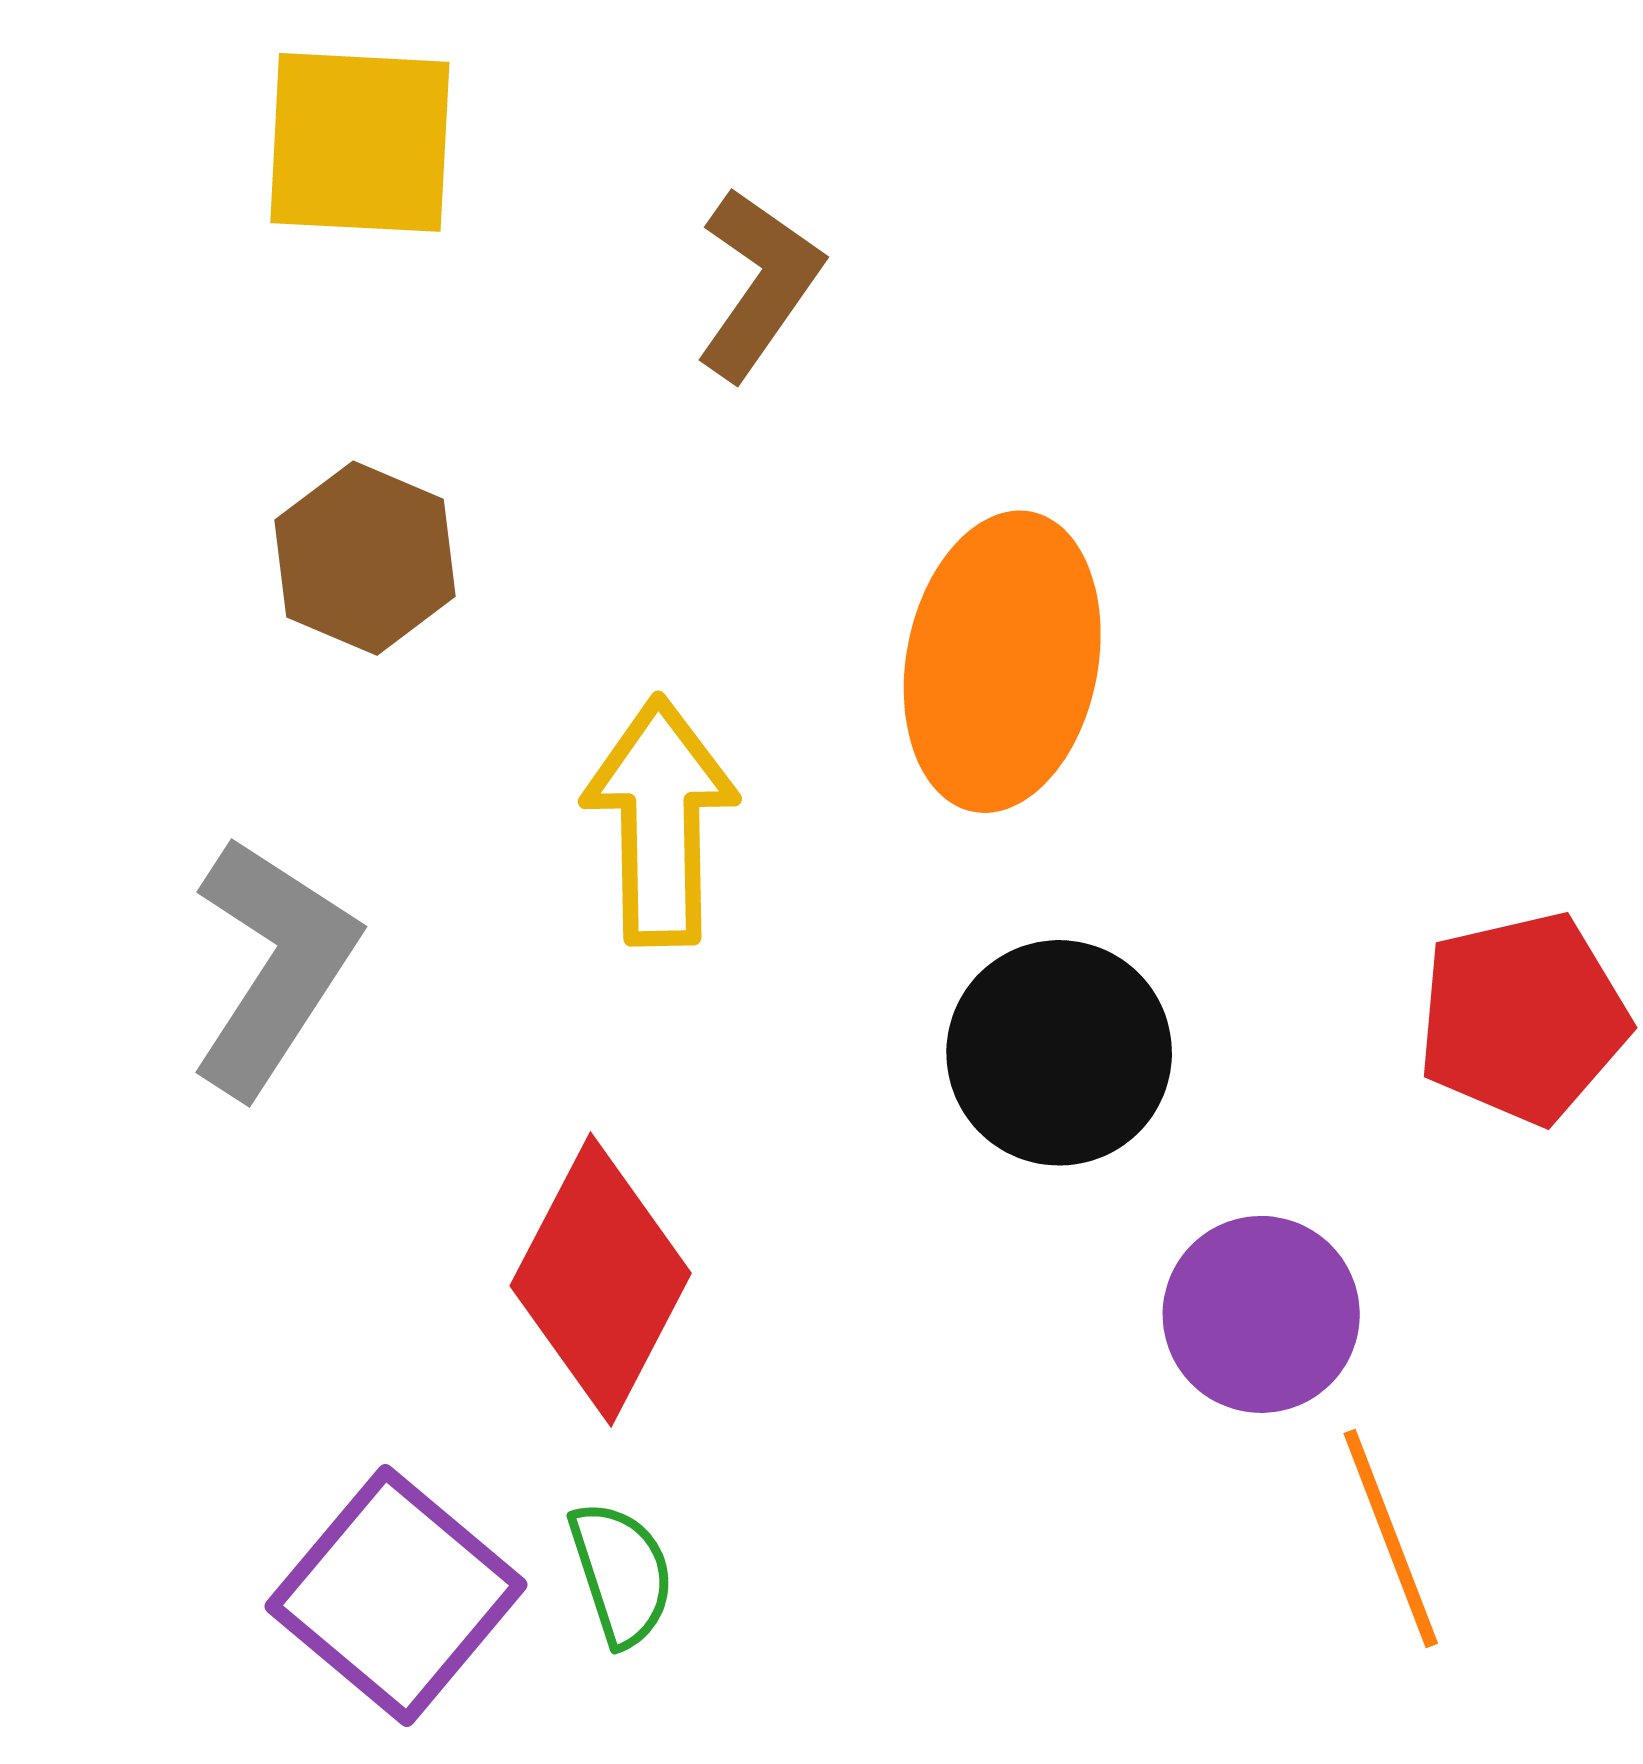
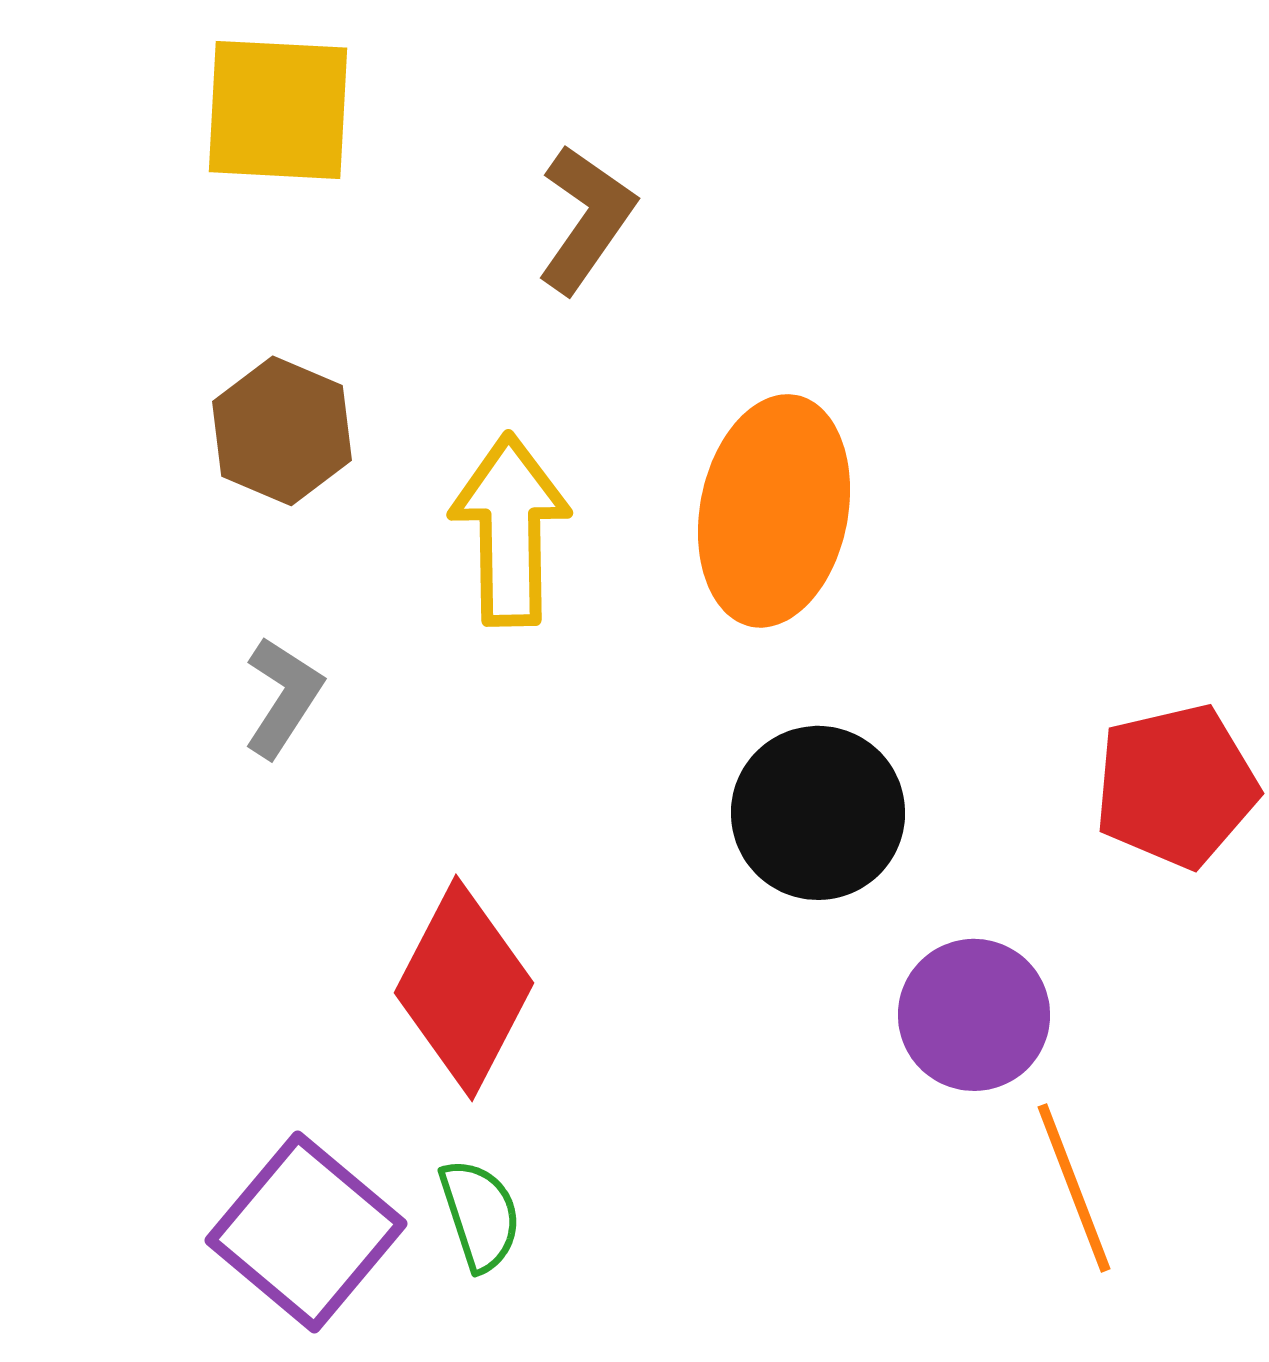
yellow arrow: (660, 821) -> (510, 530), moved
gray L-shape: (273, 966) -> (283, 697), moved, size x0.6

